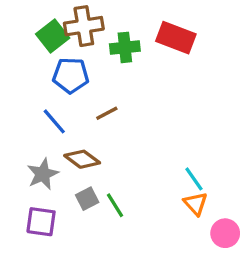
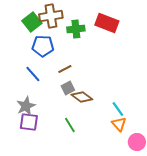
brown diamond: (82, 159) -> (82, 97), moved
gray square: (87, 199) -> (68, 88), moved
purple square: (41, 222) -> (29, 122), moved

